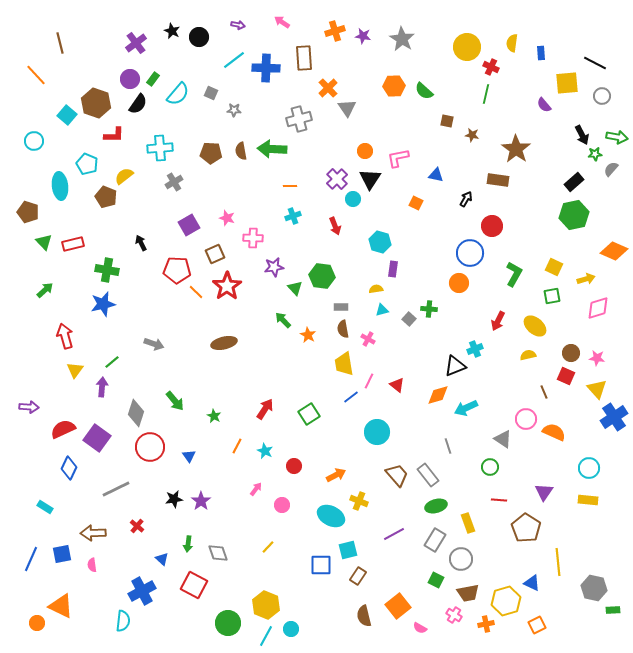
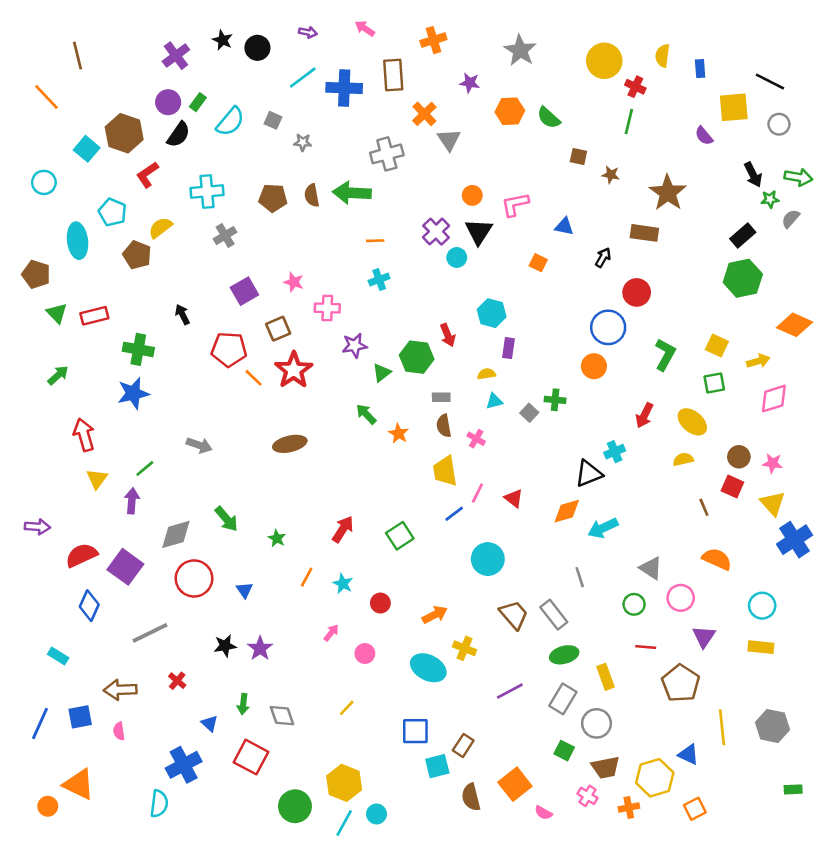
purple star: (363, 36) -> (470, 83), moved
red L-shape: (114, 135) -> (147, 175), turned 145
red arrow: (335, 226) -> (448, 335), moved
green triangle: (295, 288) -> (382, 373), turned 35
gray diamond: (136, 413) -> (176, 534), turned 56
pink circle: (526, 419) -> (681, 598), moved
cyan square: (348, 550) -> (437, 766), moved
gray hexagon: (594, 588) -> (773, 726), moved

